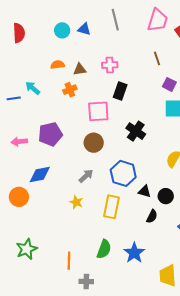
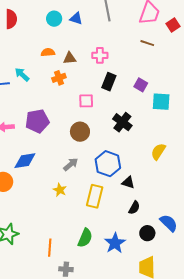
brown line: (157, 58) -> (147, 43), moved, turned -56
purple square: (169, 84) -> (141, 85), moved
pink square: (98, 111) -> (86, 101), size x0.7
black circle: (166, 196) -> (147, 233), moved

